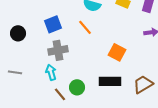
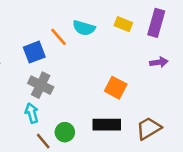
orange line: (85, 27) -> (58, 37), moved
gray cross: (58, 50) -> (41, 85), turned 36

